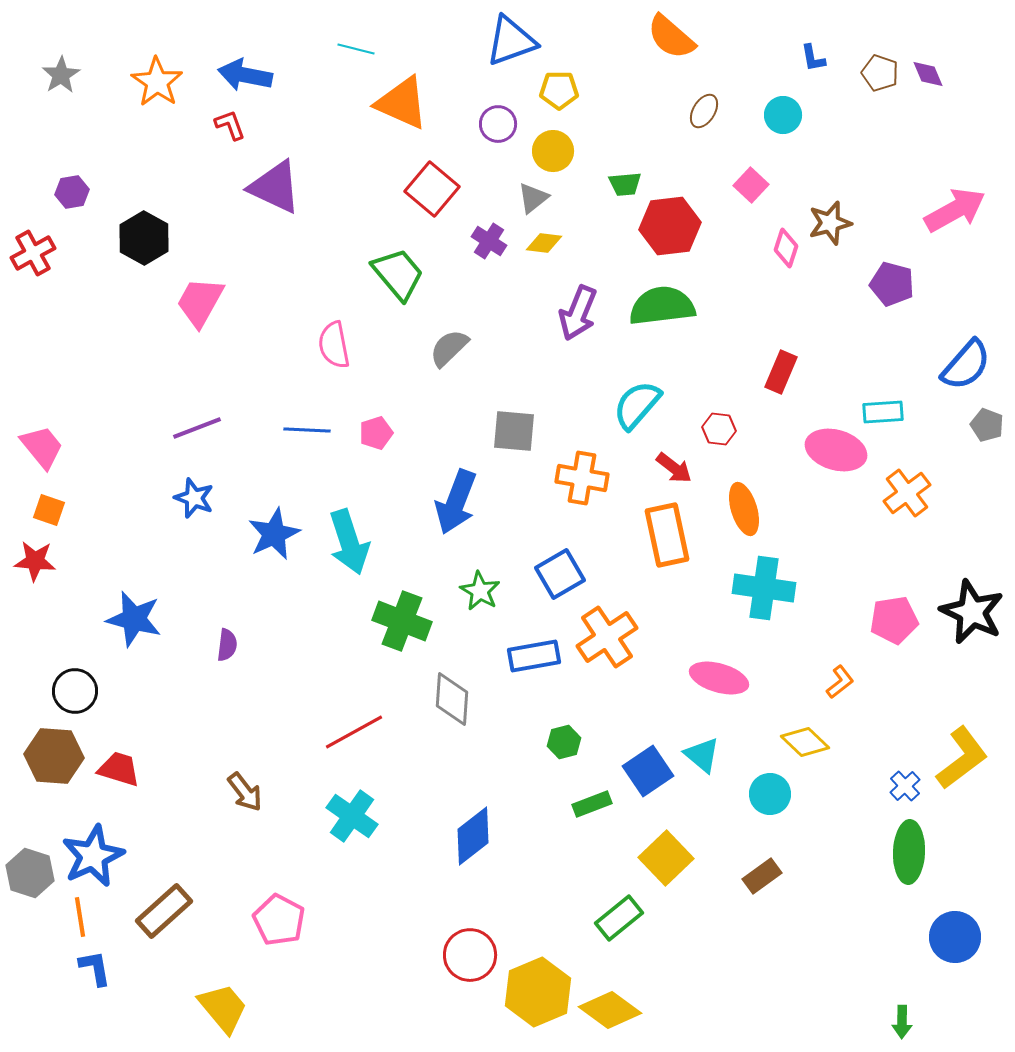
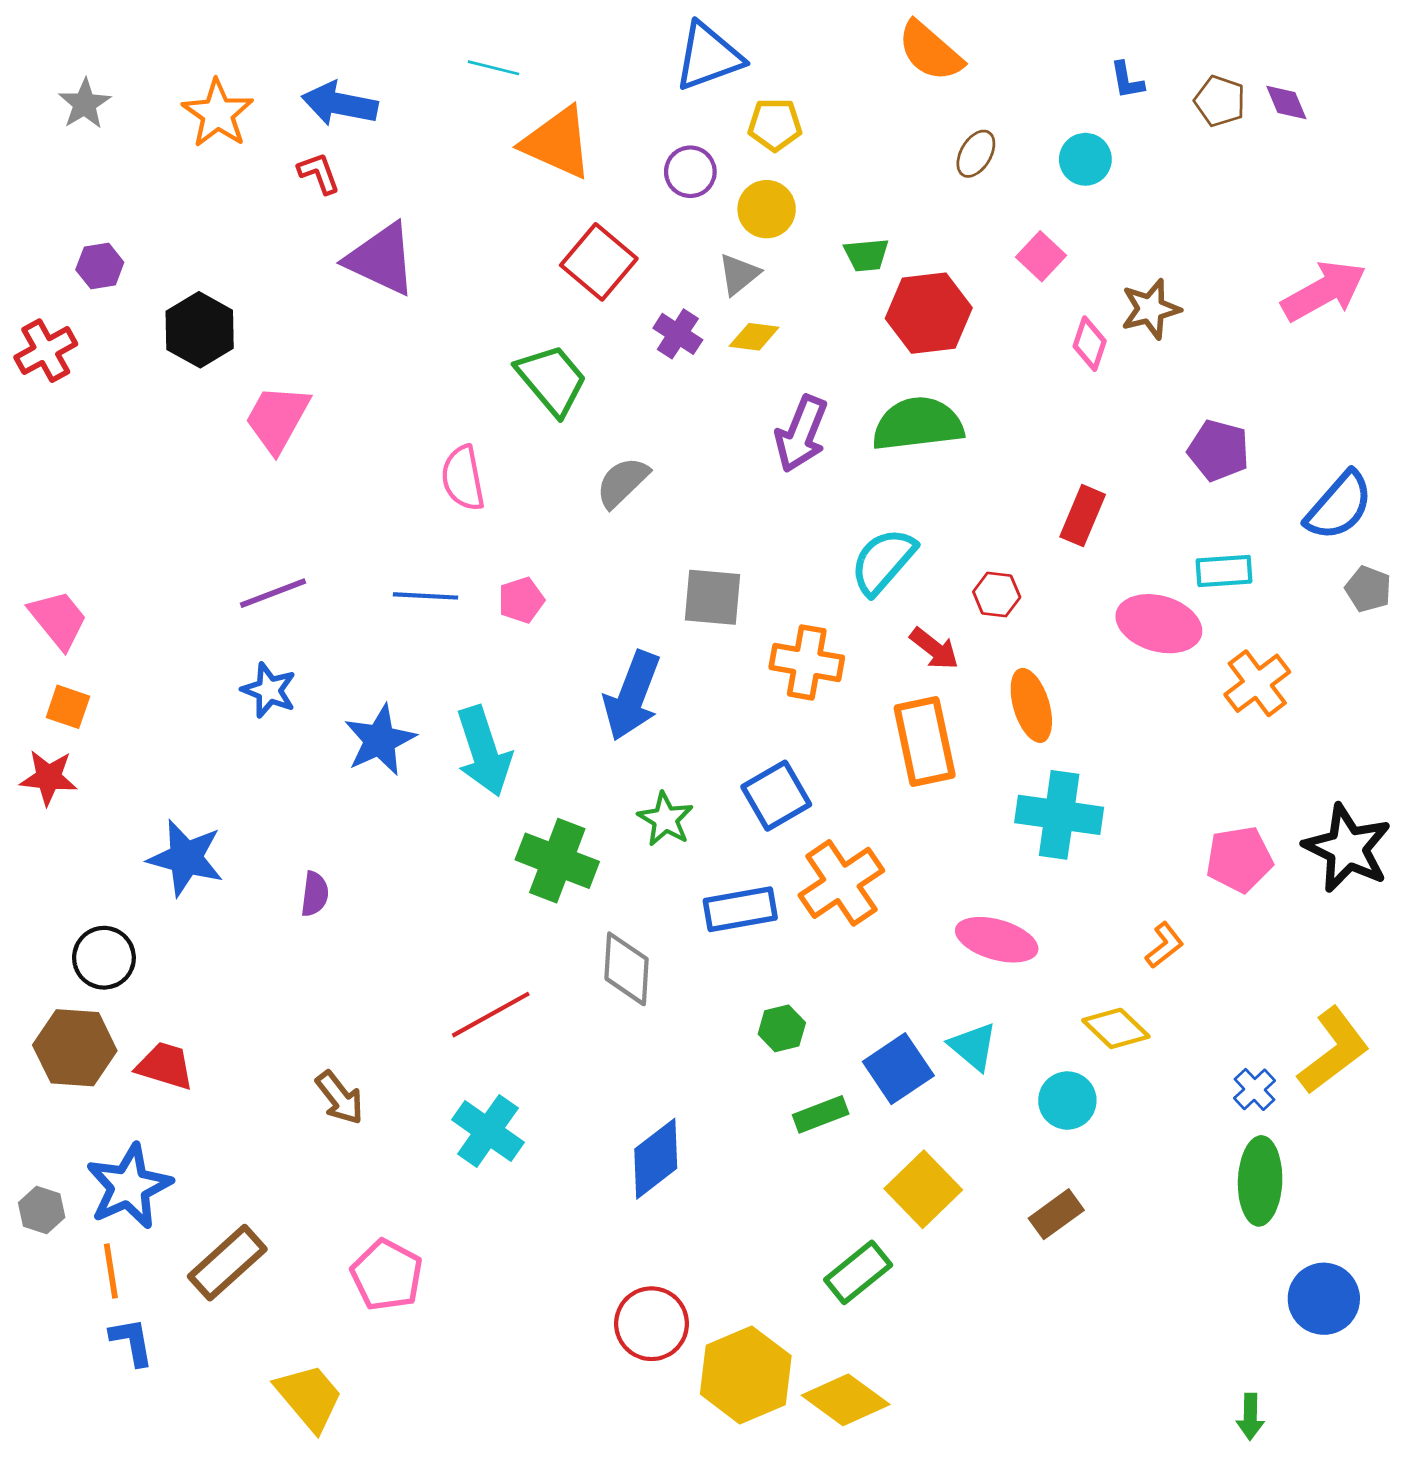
purple pentagon: (892, 284) -> (1218, 450), moved
gray hexagon: (30, 873) -> (42, 1210), size x0.7

